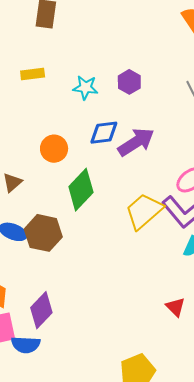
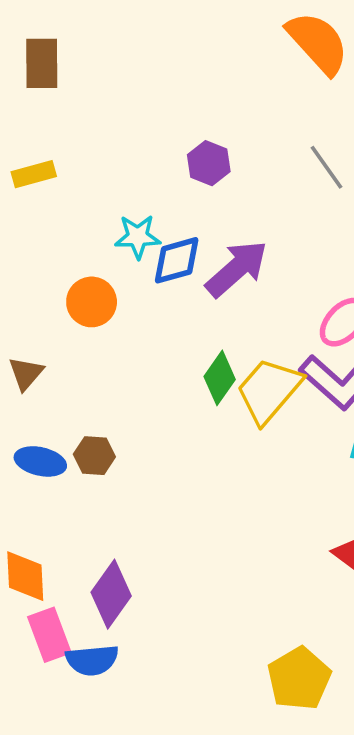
cyan star: (85, 88) -> (138, 237), moved
green diamond: (81, 190) -> (220, 378), moved, size x0.7
brown hexagon: (43, 233) -> (94, 456), size x0.6

